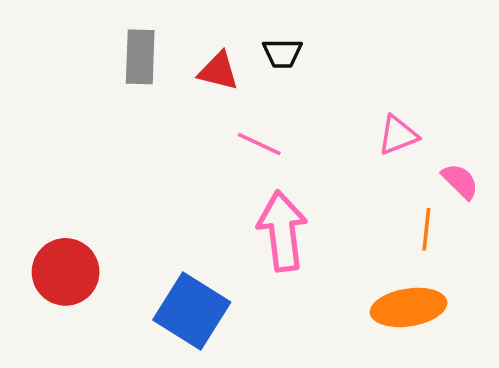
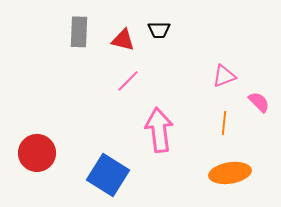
pink line: (259, 144) -> (128, 81), moved, turned -70
orange line: (426, 229) -> (224, 123), moved

